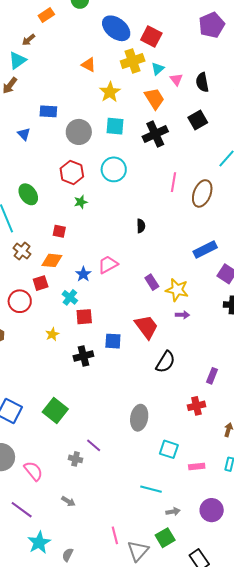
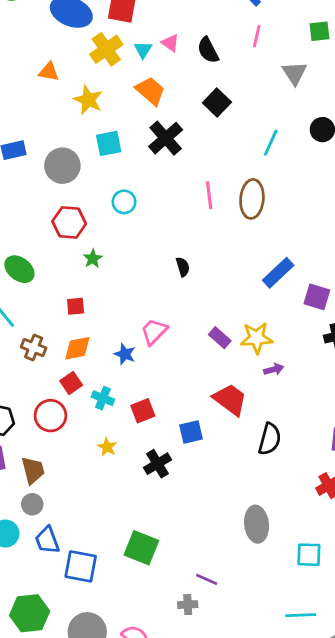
pink triangle: (176, 80) -> (170, 43), moved
cyan circle: (114, 169) -> (124, 202), size x0.7
cyan cross: (70, 297) -> (103, 398), moved

